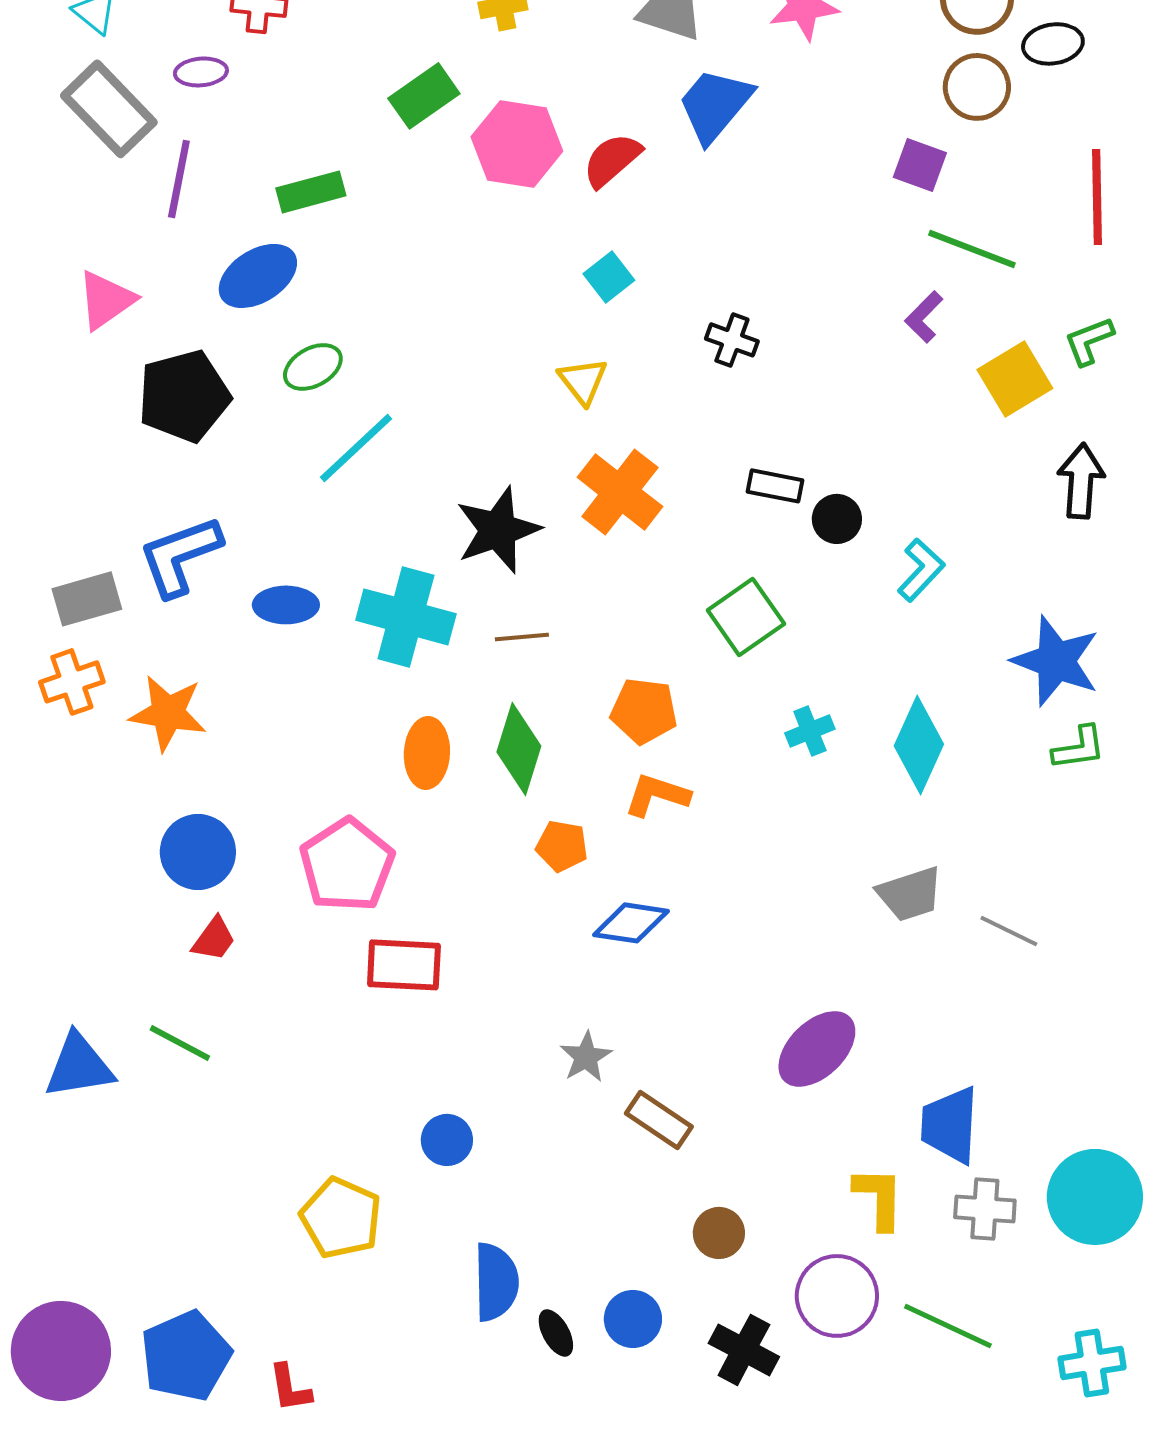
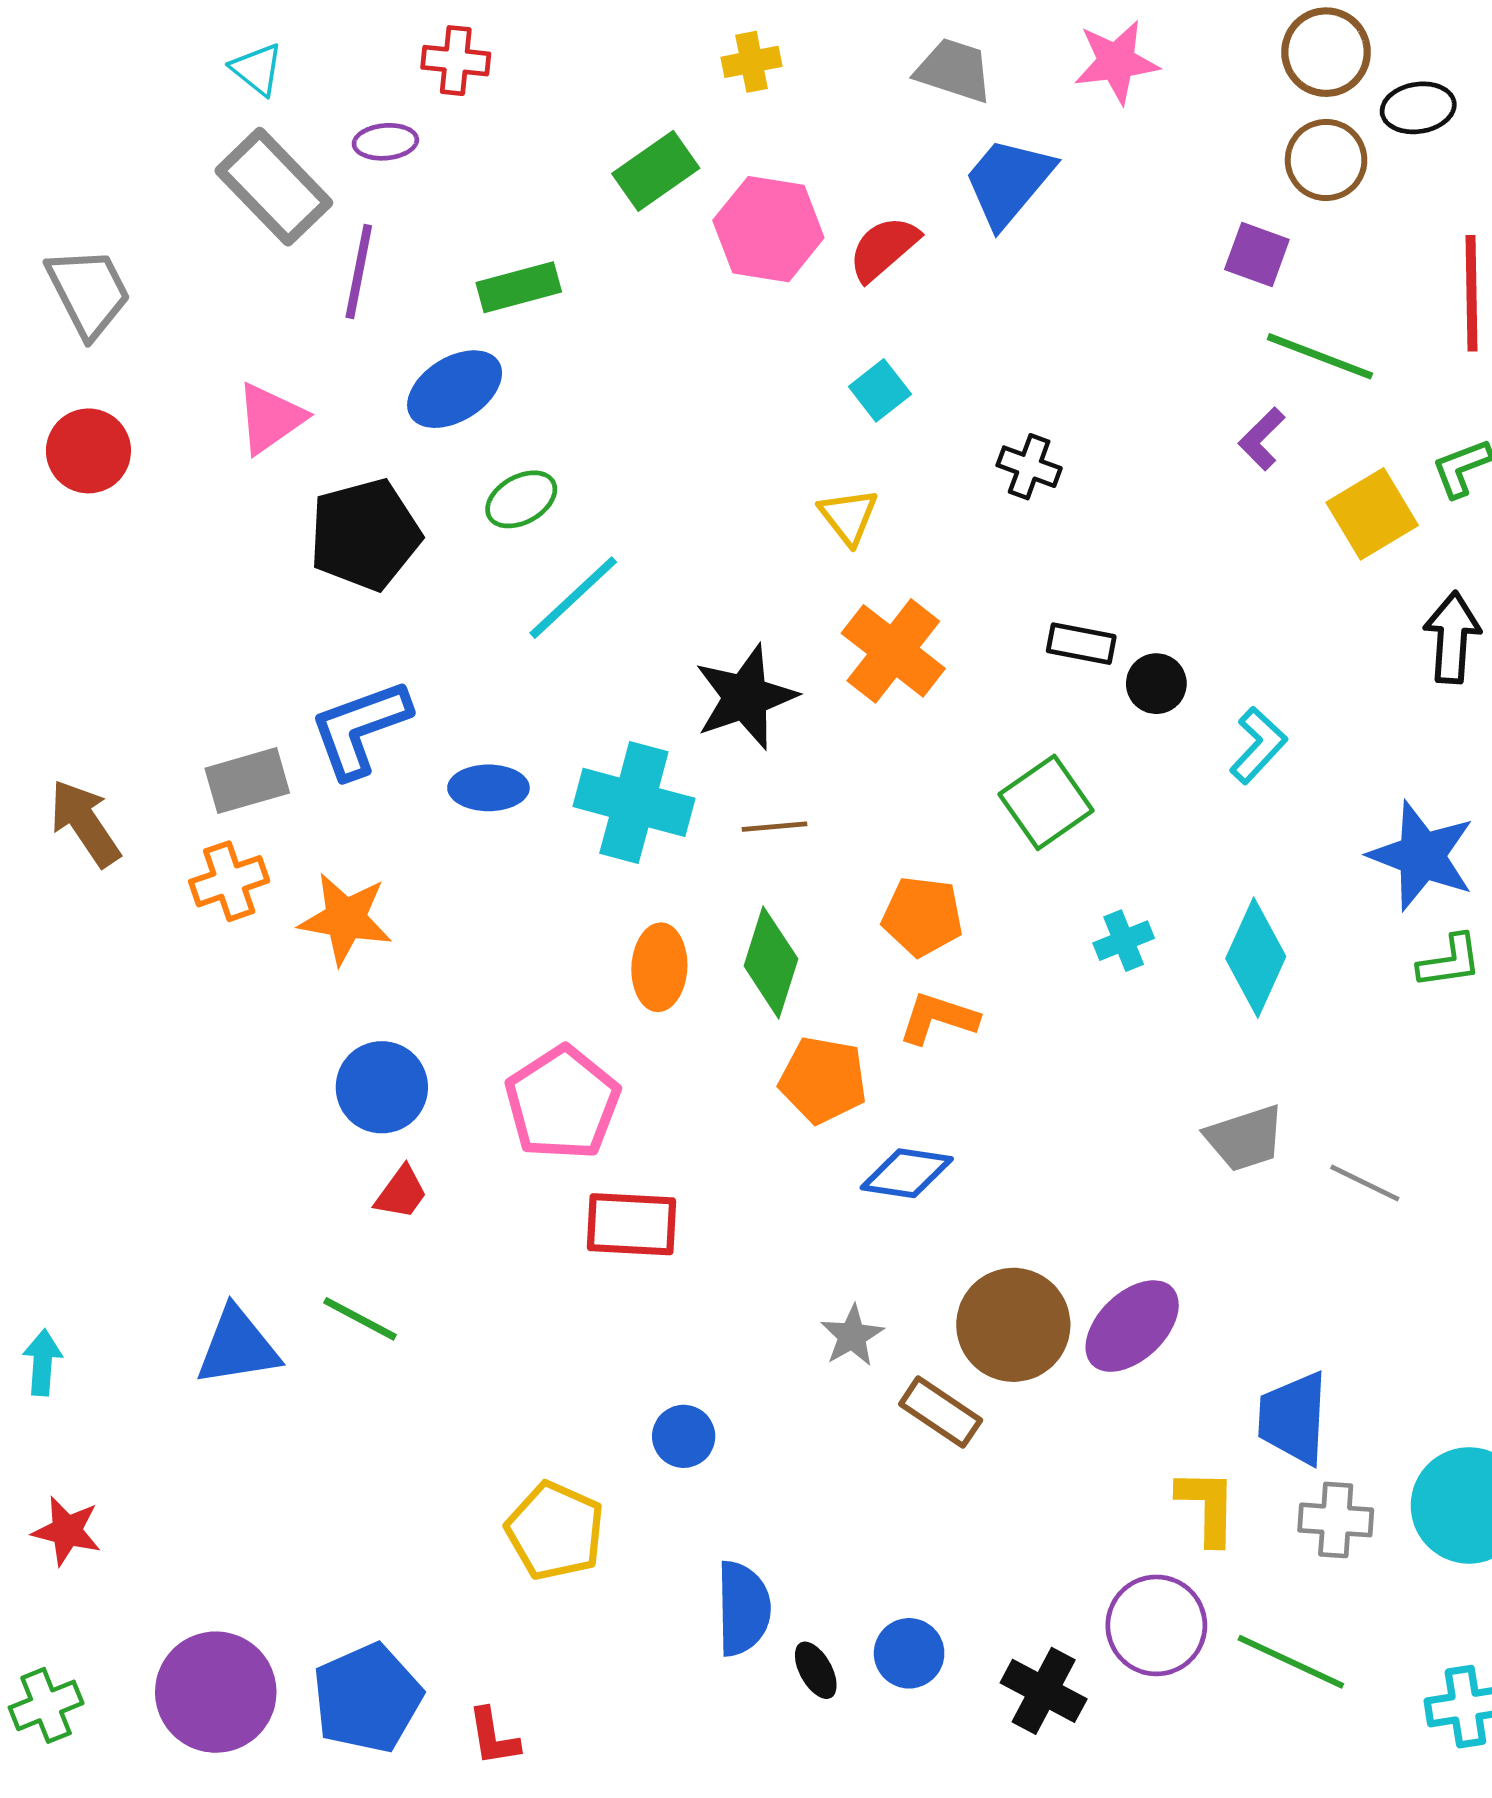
orange pentagon: (562, 846) -> (823, 1080), size x1.4
brown circle: (719, 1233) -> (1013, 1325), moved, size x1.8

